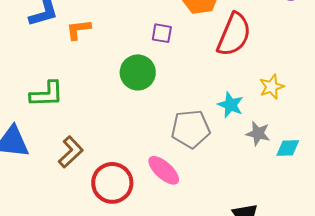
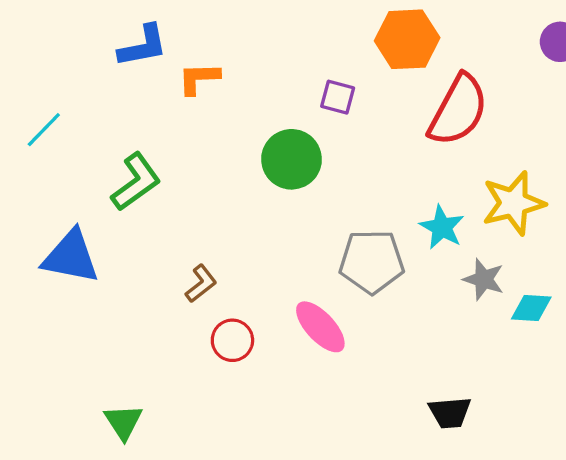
yellow star: (272, 87) -> (513, 203), size x1.5
green L-shape: (47, 94) -> (136, 182), turned -39
brown L-shape: (71, 152) -> (201, 284), moved, size x0.7
red circle: (112, 183) -> (232, 340), size x0.6

